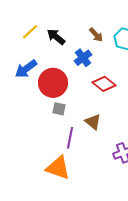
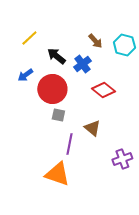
black arrow: (56, 37) -> (56, 56), moved
blue arrow: (26, 69) -> (25, 75), size x0.7

